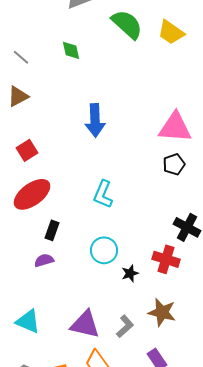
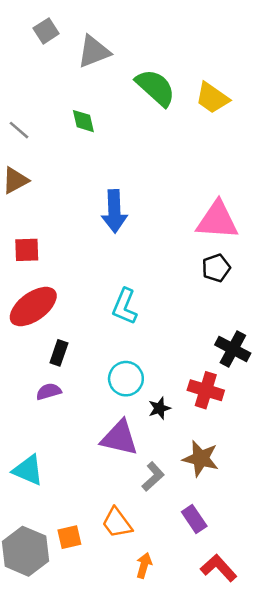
red square: (27, 150) -> (27, 250), turned 30
purple triangle: (85, 324) -> (119, 438), moved

